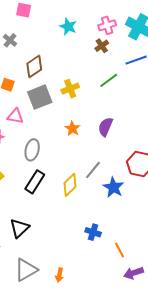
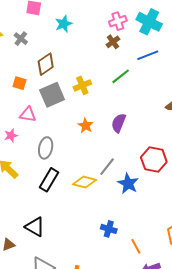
cyan star: (68, 27) -> (64, 24), moved, turned 30
yellow diamond: (70, 185) -> (85, 182), turned 60
black triangle: (19, 228) -> (35, 227), turned -45

